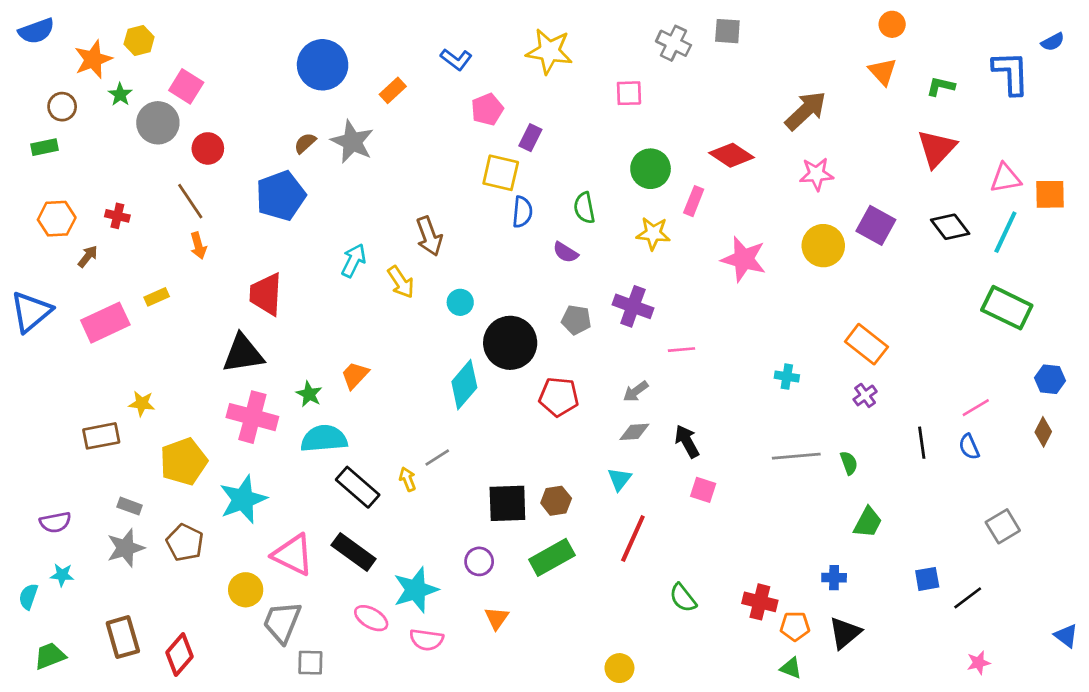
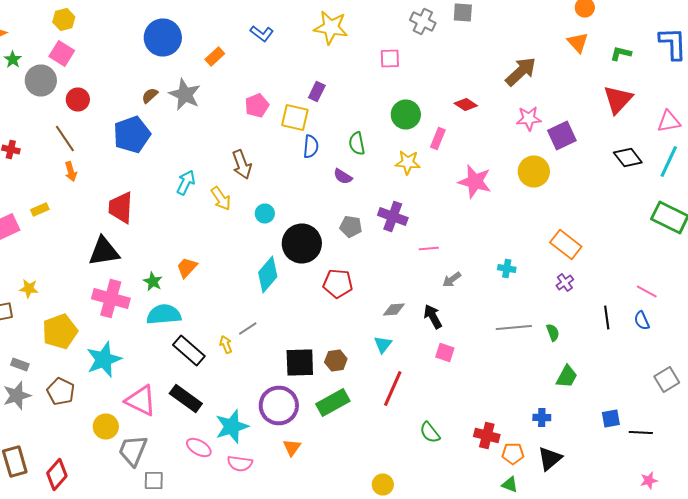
yellow hexagon: (139, 40) -> (64, 20), moved
pink pentagon: (487, 109) -> (257, 106), moved
red diamond: (731, 155) -> (466, 104), size x0.7
purple square: (876, 225) -> (562, 136), moved, turned 36
gray arrow: (636, 391) -> (452, 280), moved
pink line: (976, 408) -> (647, 292), turned 60
purple circle: (479, 561) -> (279, 406), size x1.8
black line: (968, 598) -> (641, 432), turned 40

